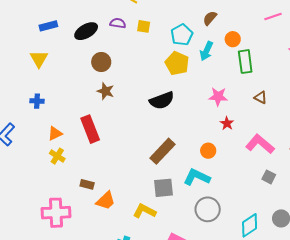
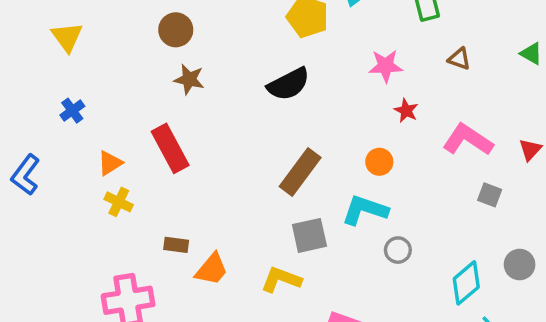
blue cross: (37, 101) -> (72, 111), turned -32
gray circle: (208, 209) -> (398, 250), moved, size x0.6

